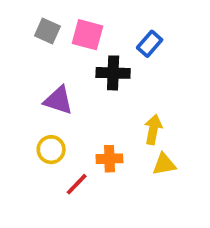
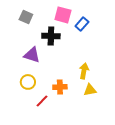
pink square: (88, 35) -> (63, 15), moved
black cross: (113, 73) -> (51, 36), moved

